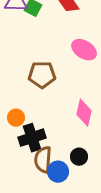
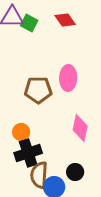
pink ellipse: (84, 50) -> (68, 78), moved, turned 60
orange circle: (16, 118) -> (21, 132), moved

